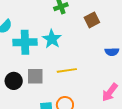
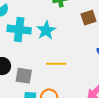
gray square: (35, 76) -> (24, 76), moved

